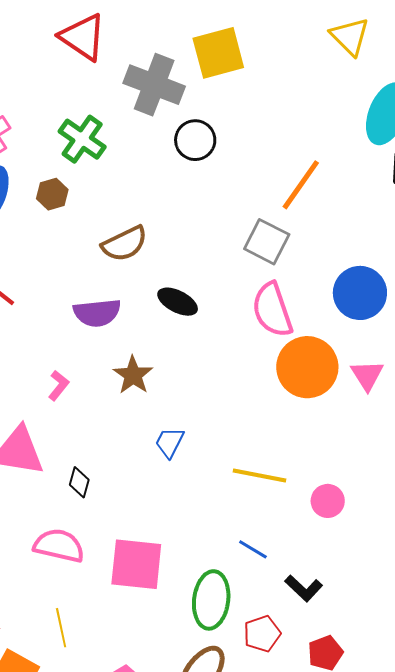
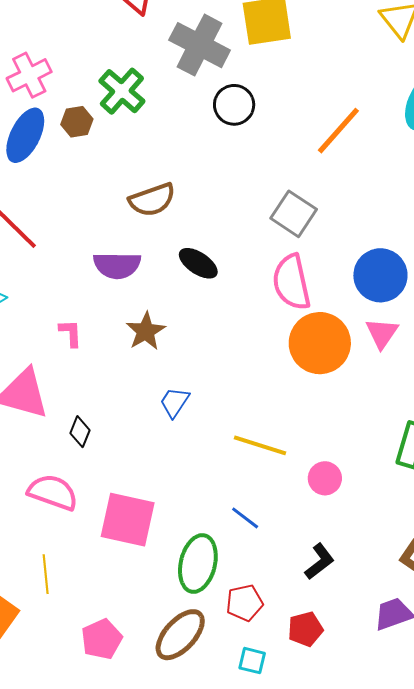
orange line: (301, 185) -> (338, 131), moved
brown hexagon: (52, 194) -> (77, 122), moved
pink triangle: (367, 375) -> (382, 333), moved
pink L-shape: (59, 385) -> (71, 333), turned -48
black L-shape: (304, 588) -> (320, 561), moved, turned -87

